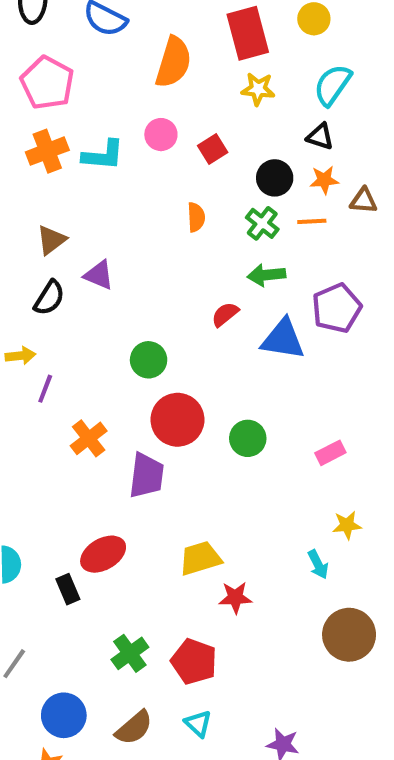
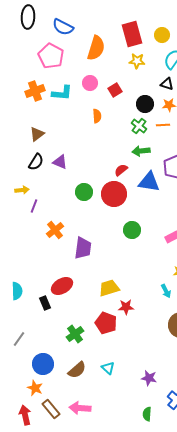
yellow circle: (314, 19) -> (162, 35), moved
pink pentagon: (47, 83) -> (51, 56), moved
orange semicircle: (196, 217) -> (97, 116), moved
purple triangle: (99, 275) -> (60, 162), moved
red circle: (177, 420) -> (114, 194), moved
red pentagon: (194, 662) -> (106, 323), moved

